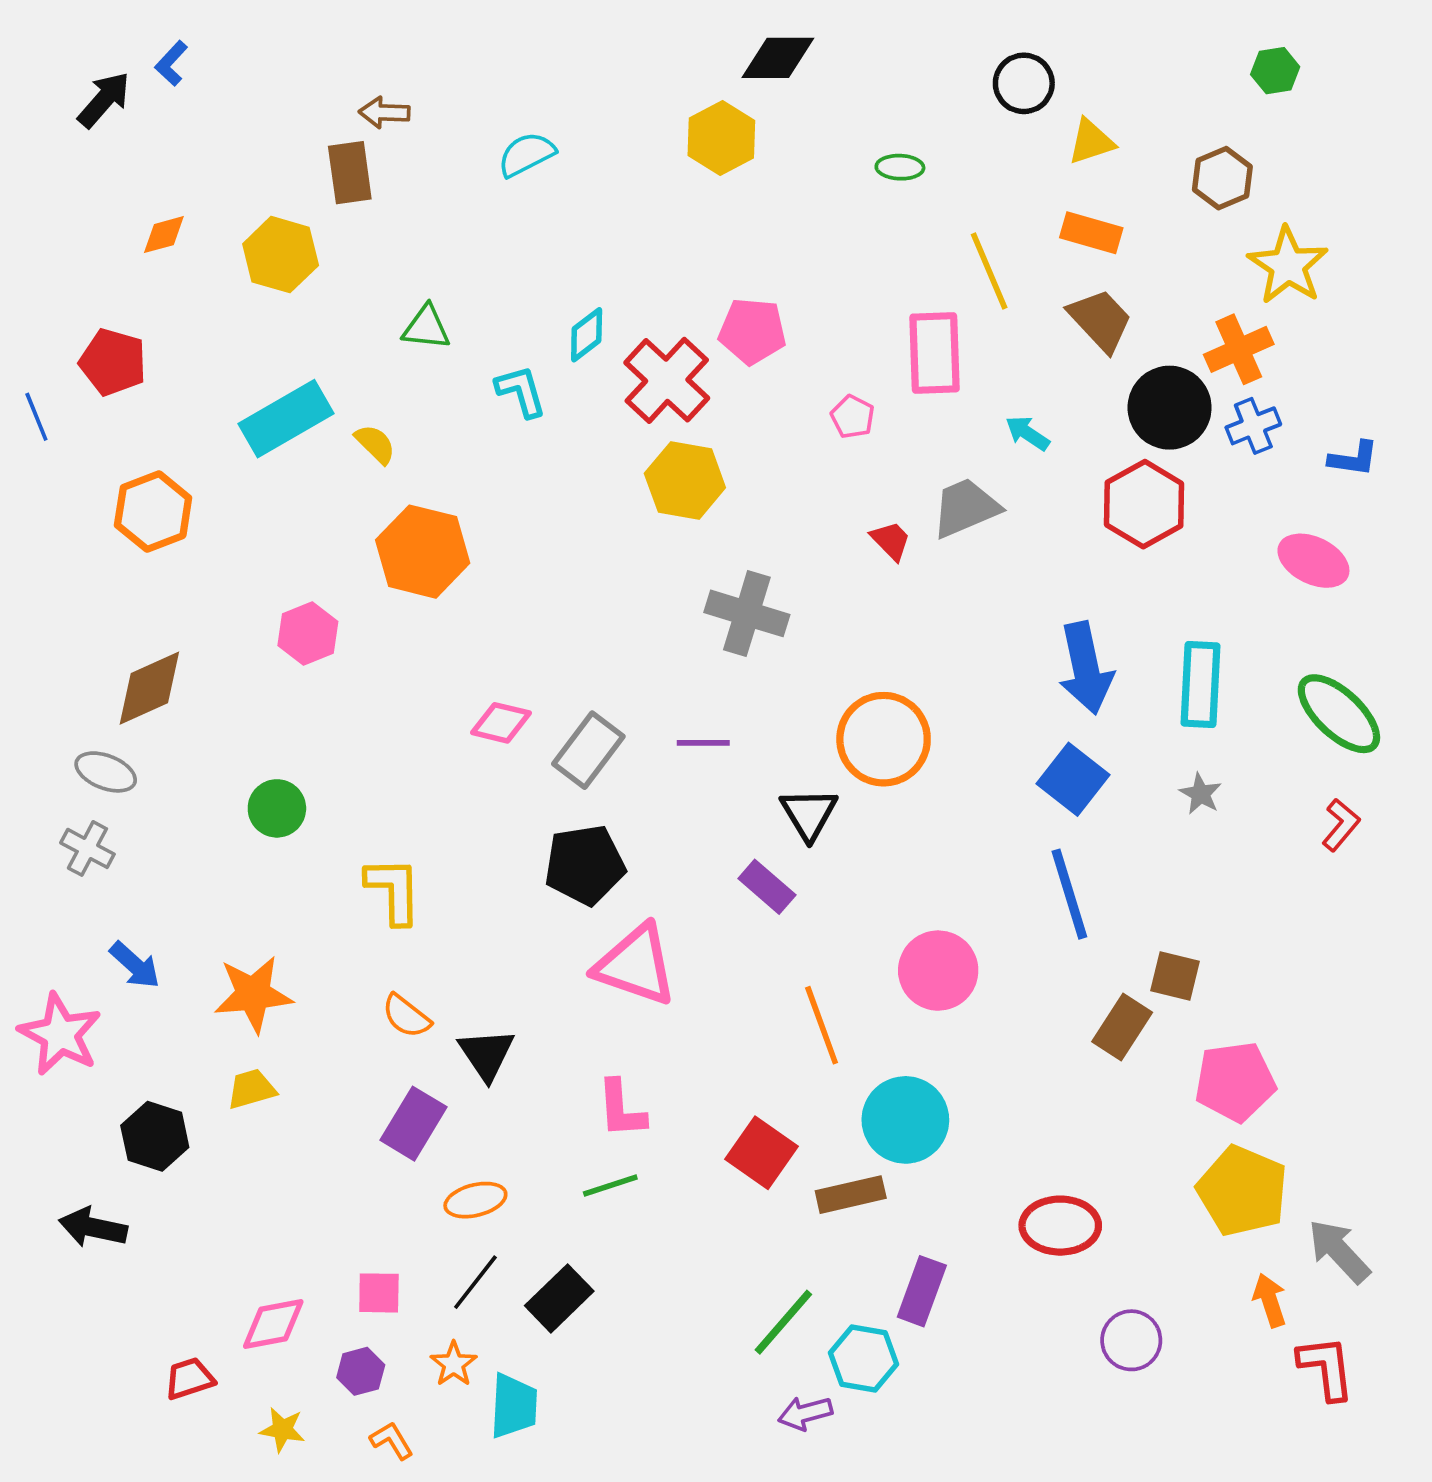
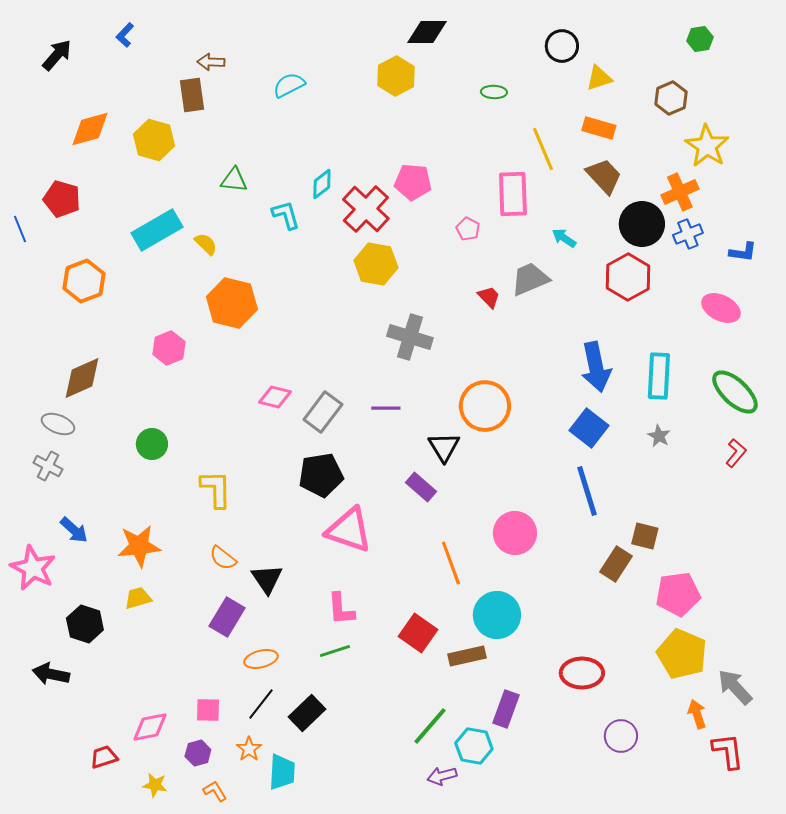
blue L-shape: (171, 63) -> (125, 35), moved
orange diamond: (164, 235) -> (90, 129), size x1.6

